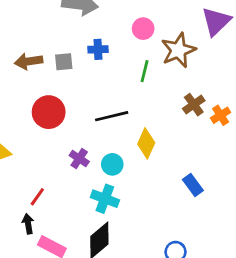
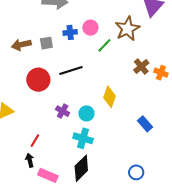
pink circle: (143, 29) -> (90, 28), moved
green line: (145, 71) -> (104, 45), turned 35
orange cross: (221, 115) -> (161, 73), turned -32
black line: (112, 116) -> (71, 71), moved

